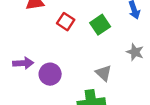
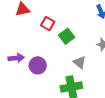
green square: (100, 25) -> (67, 36), moved

